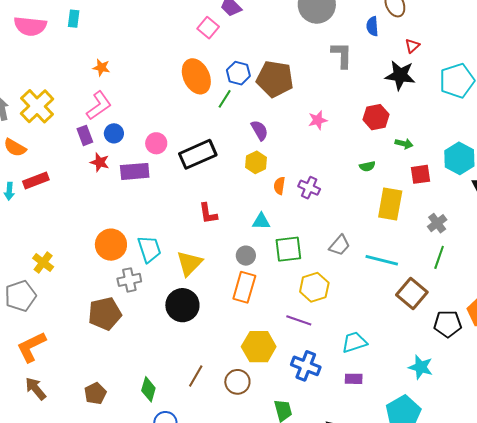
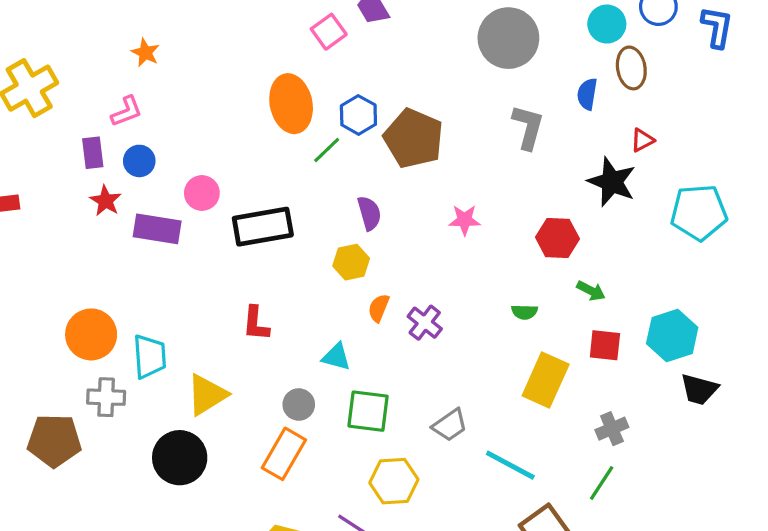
pink L-shape: (99, 106) -> (127, 111), size x0.7

